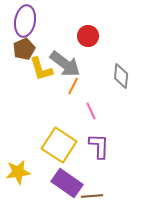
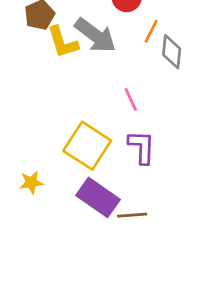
orange line: (73, 86) -> (151, 31), moved
yellow star: (18, 172) -> (31, 182), size x0.7

